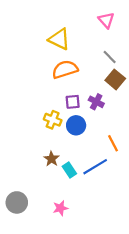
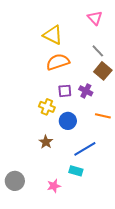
blue circle: (76, 125) -> (68, 121), moved
orange line: (113, 143) -> (103, 116), moved, turned -49
cyan rectangle: (69, 170) -> (76, 171), moved, turned -40

